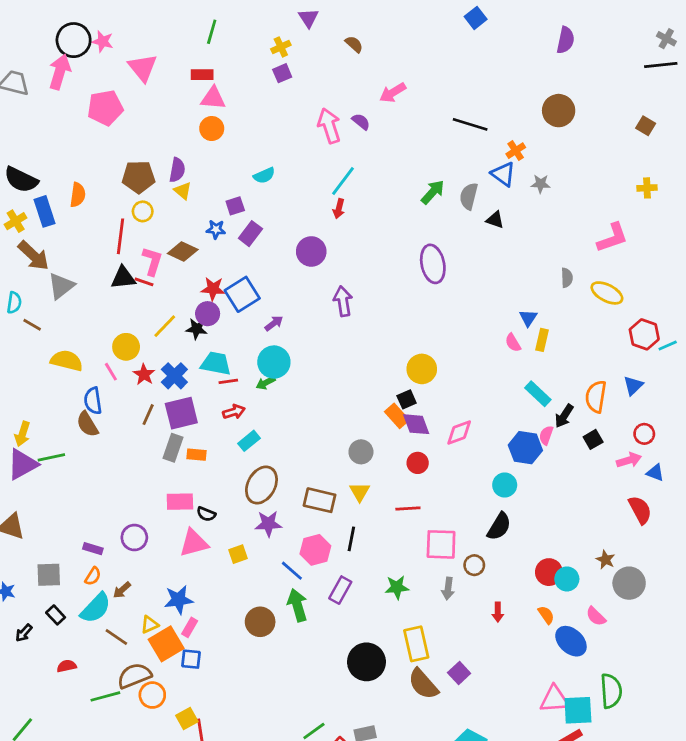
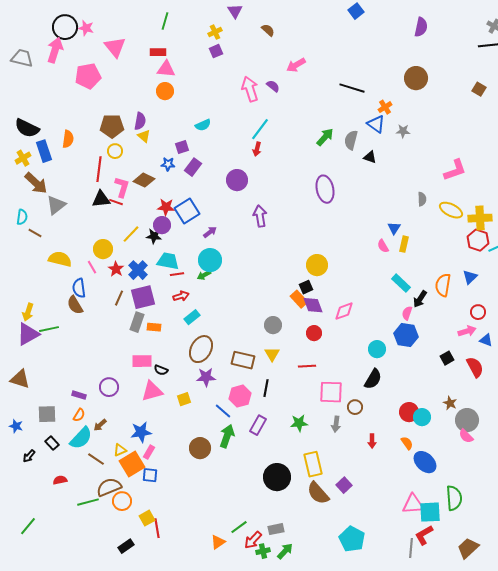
yellow cross: (647, 188) -> (480, 218), moved, size x1.6
black square: (593, 439) -> (447, 358), moved
blue hexagon: (525, 448) -> (406, 335), moved
green arrow: (297, 605) -> (227, 436), turned 35
pink semicircle: (596, 616) -> (466, 436), moved

